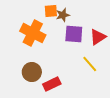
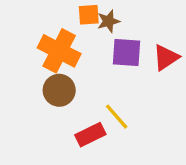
yellow line: (90, 64) -> (117, 117), moved
brown circle: (32, 72) -> (59, 90), moved

